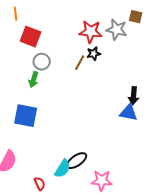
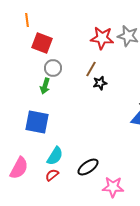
black star: (94, 54) -> (100, 83), moved
cyan semicircle: (63, 169) -> (55, 156), moved
red semicircle: (40, 184) -> (52, 175), moved, turned -104

